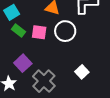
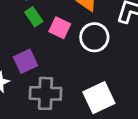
white square: (82, 72) -> (99, 98), size x1.6
gray cross: (44, 81) -> (45, 93), turned 30

